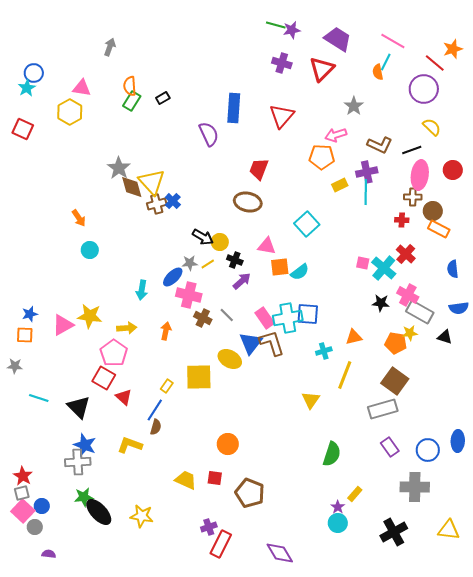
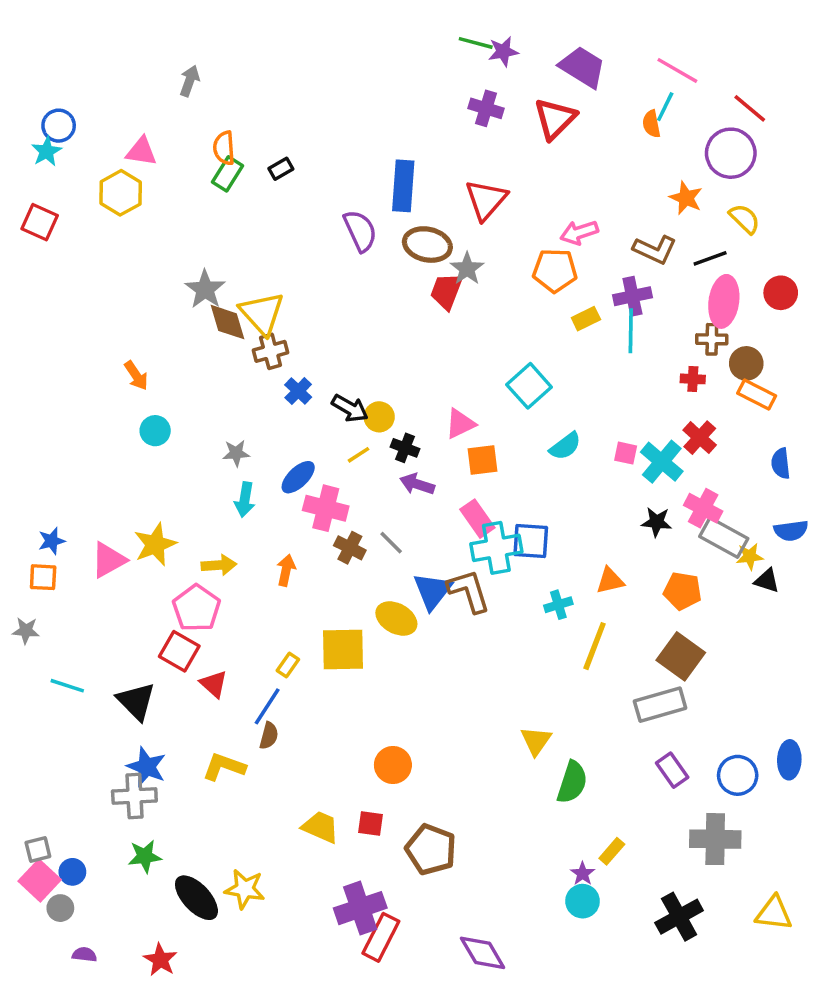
orange star: (453, 49) -> (686, 198), moved, turned -30
gray star: (354, 106) -> (467, 269), moved
blue cross: (173, 201) -> (298, 391), moved
brown ellipse: (248, 202) -> (427, 245), moved
pink triangle: (267, 246) -> (460, 424), turned -36
gray star: (190, 263) -> (236, 453), moved
cyan semicircle: (300, 272) -> (565, 446), moved
purple arrow: (242, 281) -> (417, 484), turned -120
yellow star: (90, 316) -> (155, 544), turned -30
pink rectangle: (265, 318) -> (477, 519), moved
yellow star: (410, 333) -> (750, 556), moved
yellow triangle: (311, 400) -> (536, 741), moved
red star: (23, 476) -> (160, 960), moved
black ellipse: (99, 512) -> (196, 898), moved
purple cross: (209, 527) -> (360, 908), size x1.8

